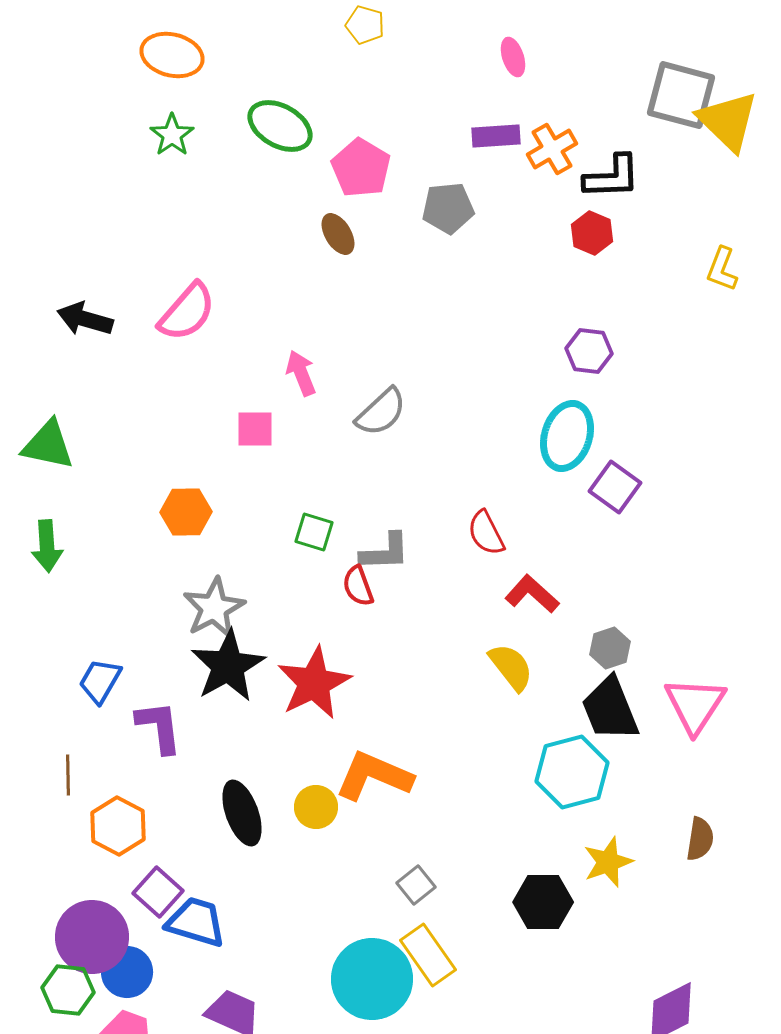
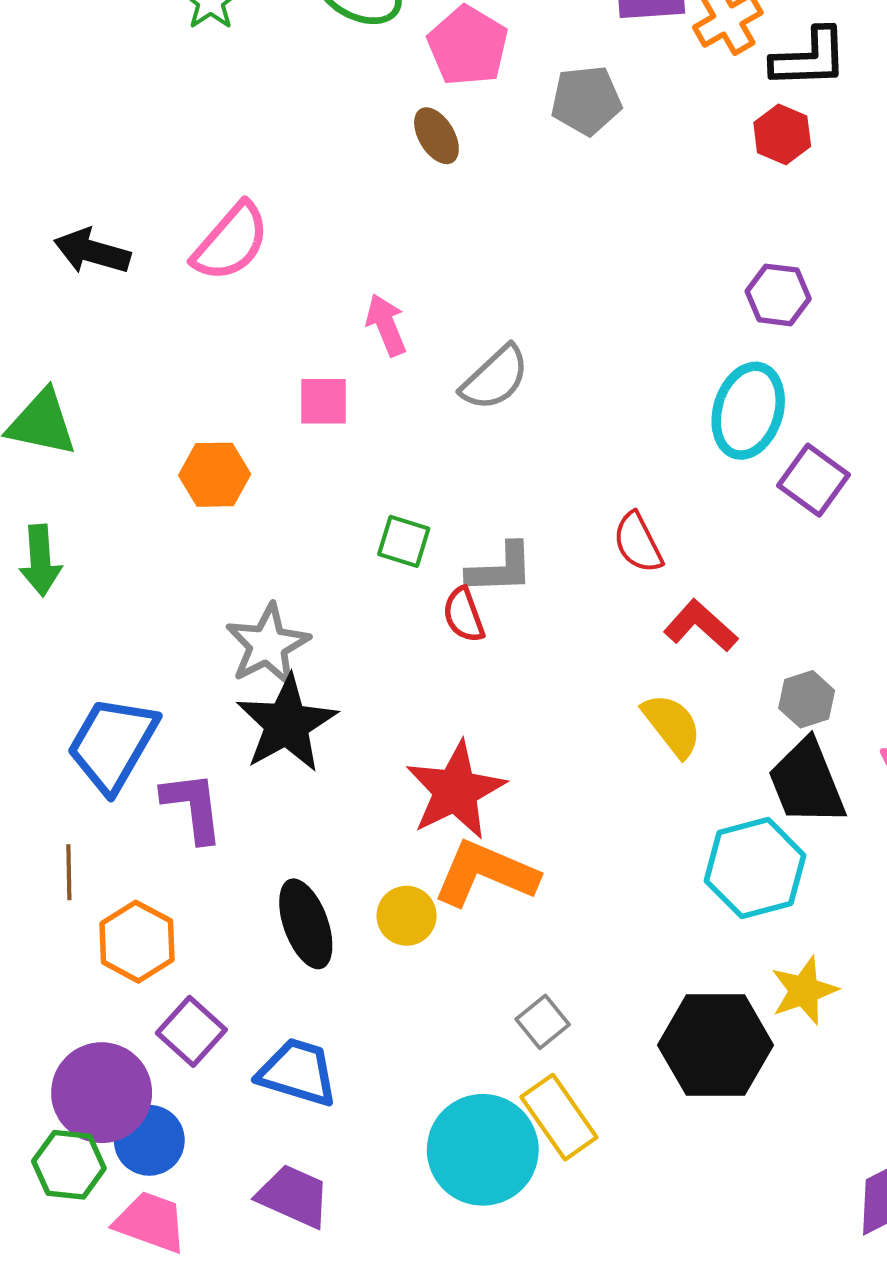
orange hexagon: (186, 512) -> (215, 475), moved
blue trapezoid: (100, 681) -> (112, 744), size x1.6
red star: (314, 683) -> (456, 790), moved
black hexagon: (543, 902) -> (716, 1045), size x1.4
blue trapezoid: (196, 922) -> (298, 1072), moved

